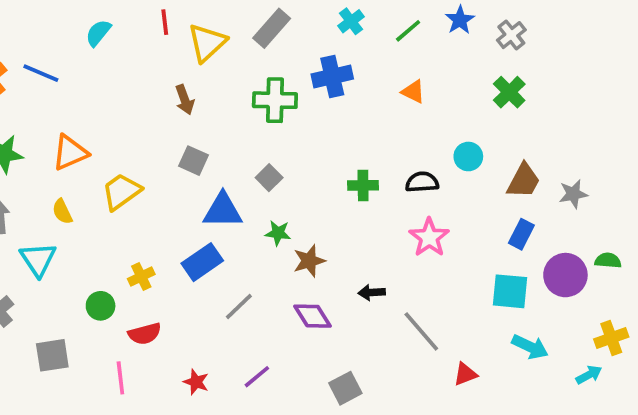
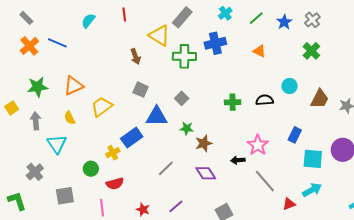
blue star: (460, 20) -> (284, 22), moved
yellow triangle: (207, 43) -> (159, 35), moved, turned -45
blue rectangle: (521, 234) -> (295, 135), moved
pink star: (429, 237) -> (258, 145), moved
blue rectangle: (202, 262) -> (132, 138), moved
cyan arrow: (530, 347) -> (312, 190), moved, turned -54

